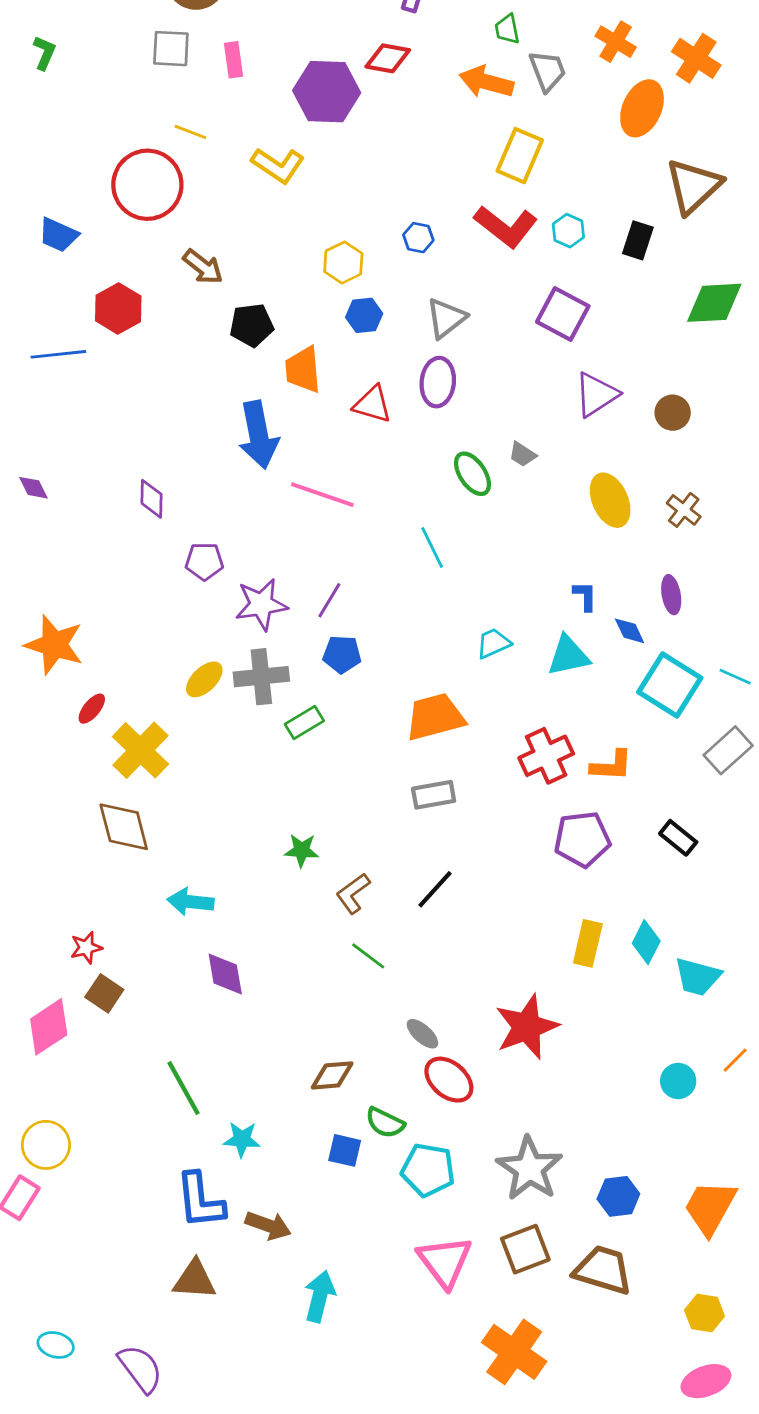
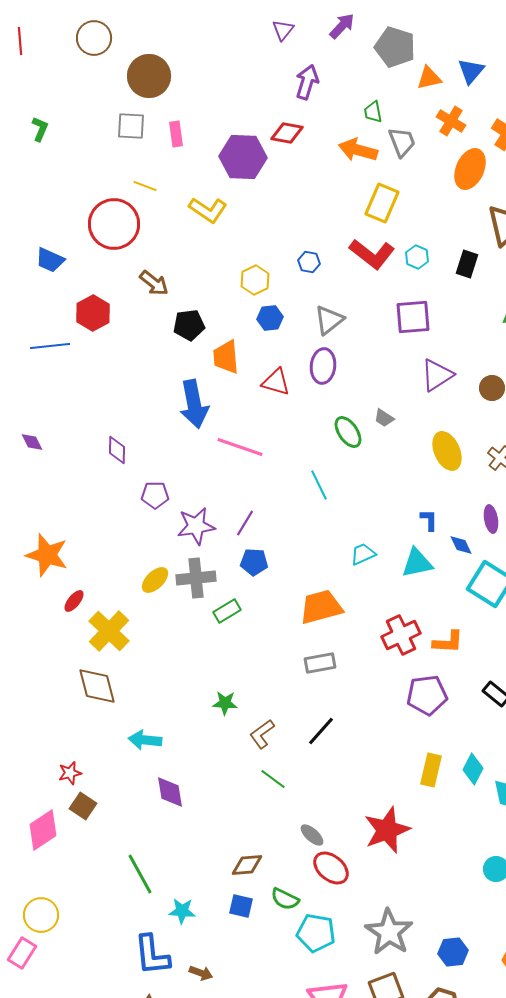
purple square: (563, 314) -> (413, 317), turned -33
blue square: (345, 1150) -> (241, 906), moved
brown arrow: (268, 1225) -> (201, 973), size x0.7

